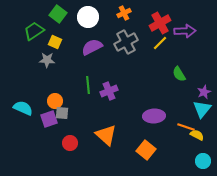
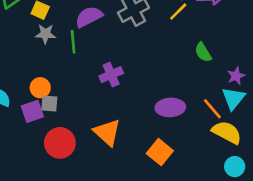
gray star: (47, 60) -> (45, 34), moved
green line: (88, 85) -> (73, 42), moved
orange line: (186, 127) -> (212, 109), moved, turned 30
yellow semicircle: (197, 135) -> (227, 132), size x1.6
red circle: (70, 143) -> (60, 143), size x1.5

